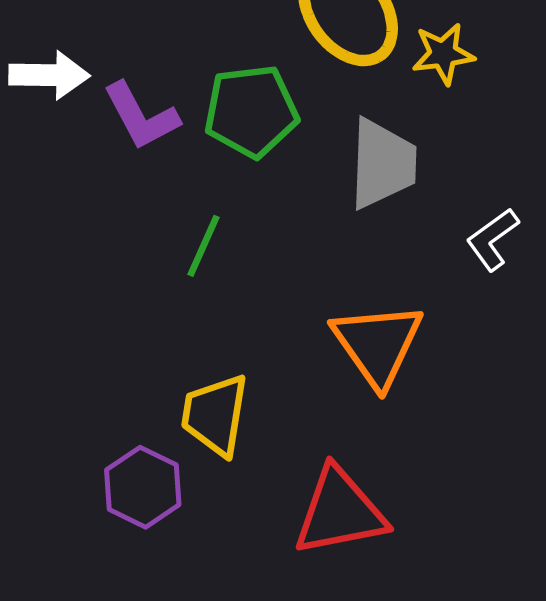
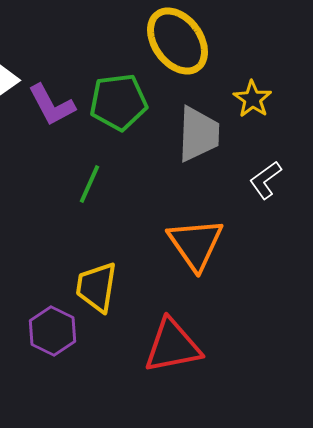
yellow star: (443, 54) -> (253, 99), moved, turned -30

